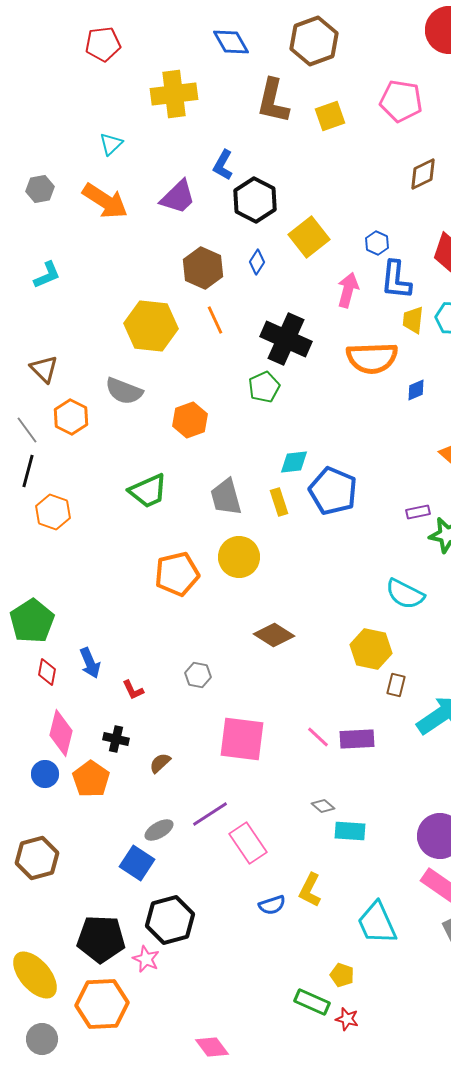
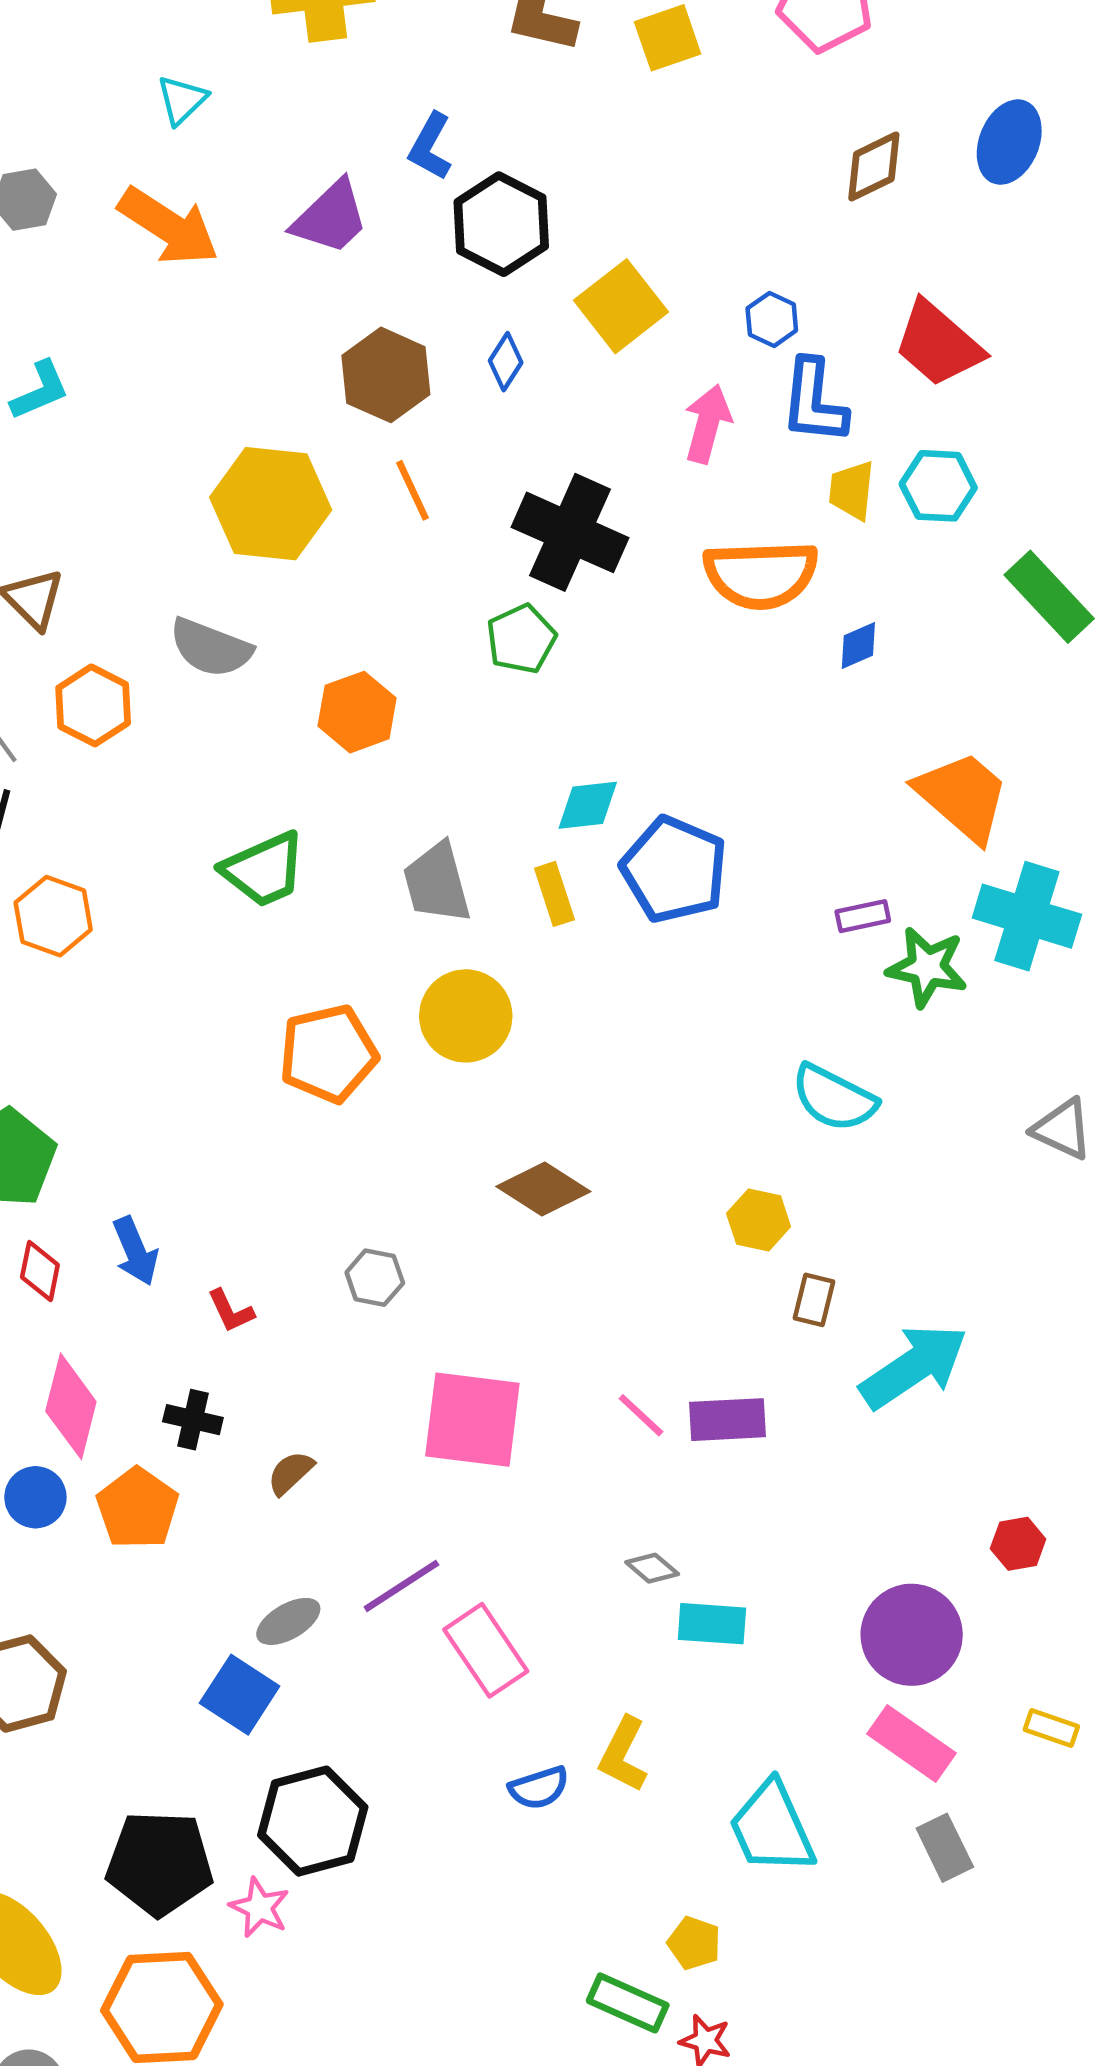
yellow hexagon: (371, 649) -> (759, 1220), size x0.7

